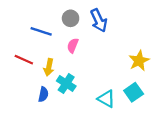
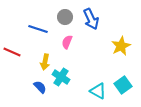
red line: (24, 60) -> (12, 52), moved
yellow star: (139, 61) -> (121, 46), moved
blue semicircle: (43, 94) -> (40, 87), turned -56

